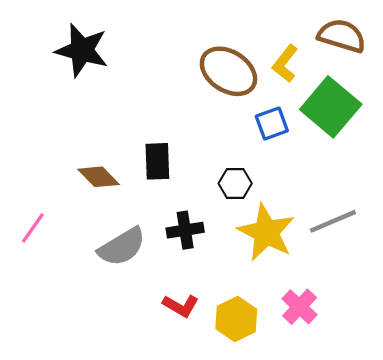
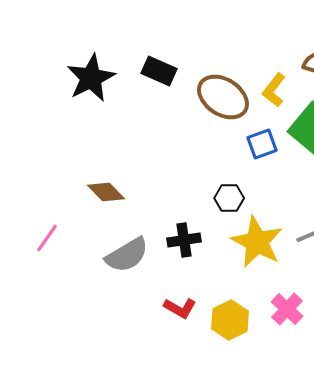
black star: (82, 50) -> (91, 78), turned 30
black rectangle: (157, 161) -> (159, 71), moved, turned -64

